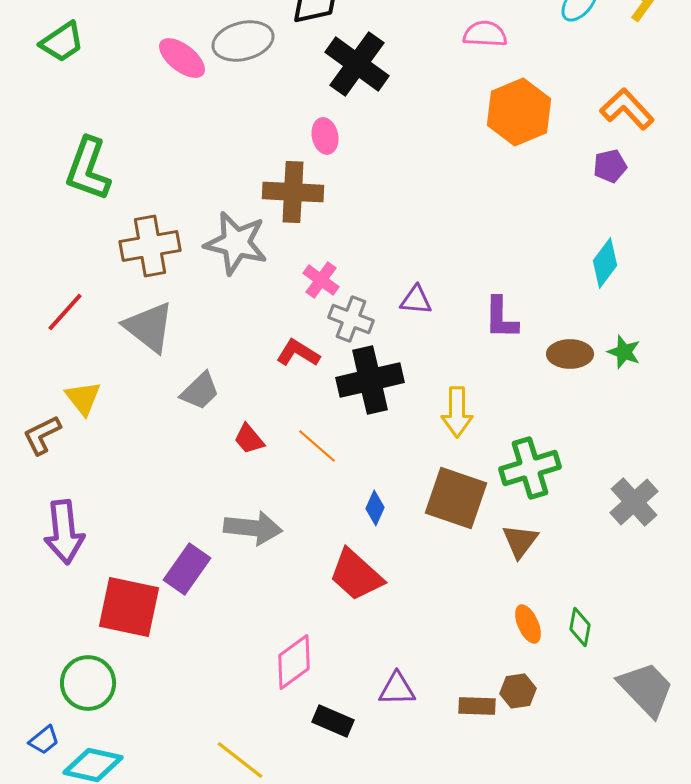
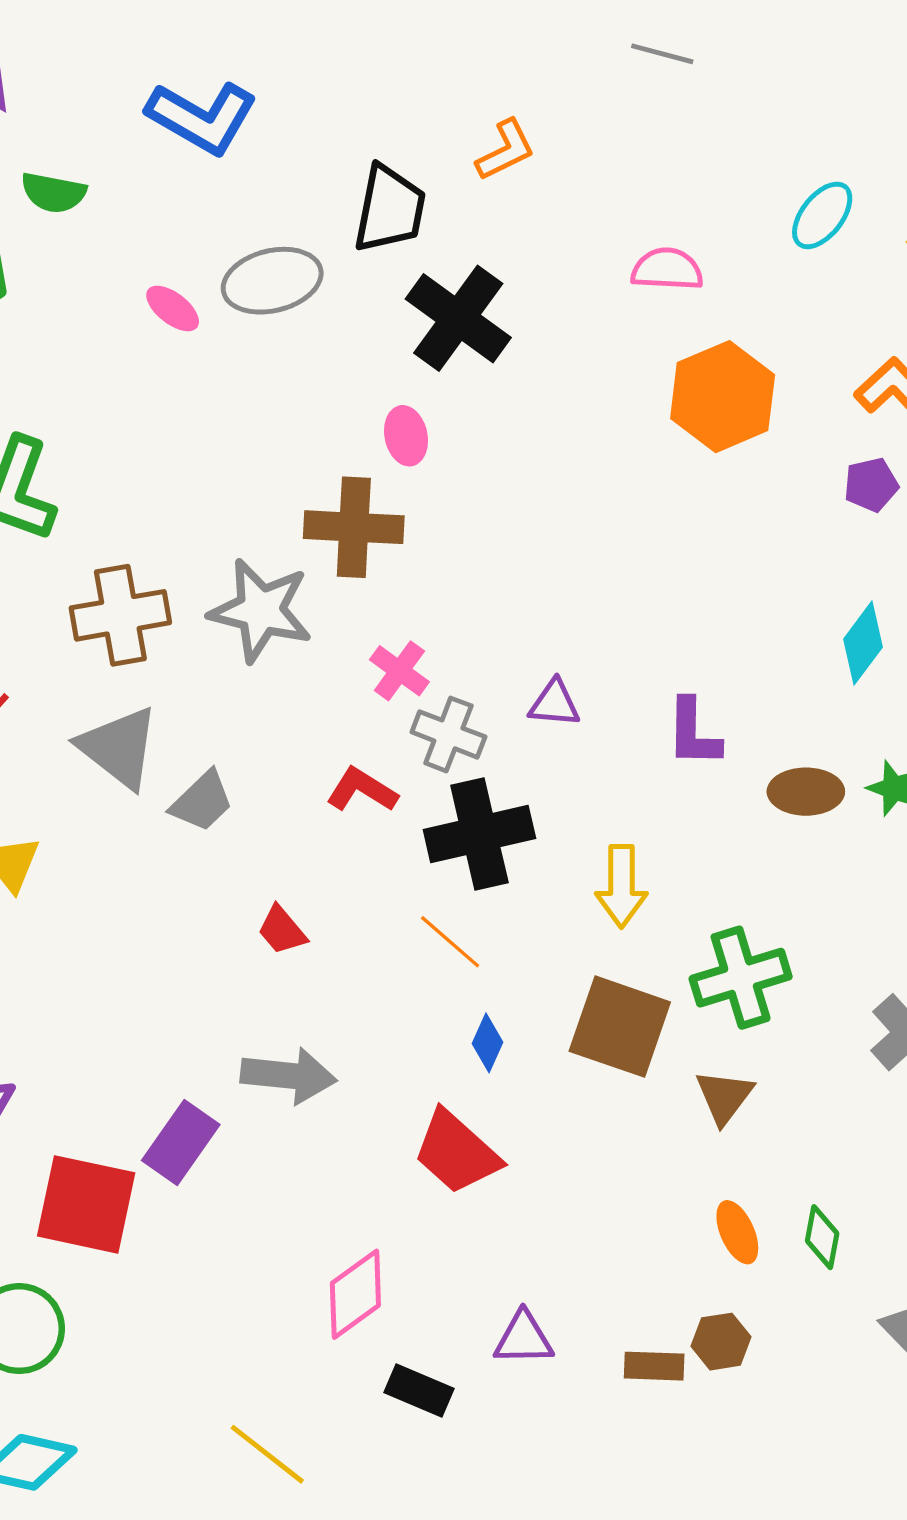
pink ellipse: (182, 58) -> (173, 308), size x0.7
gray trapezoid: (200, 391) -> (202, 801), moved
orange line: (317, 446) -> (450, 942), moved

